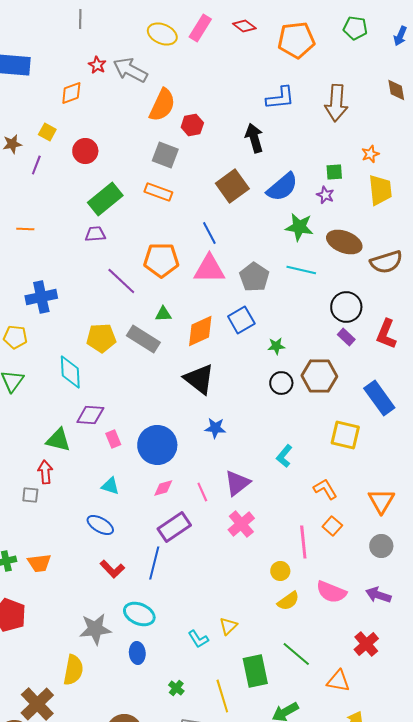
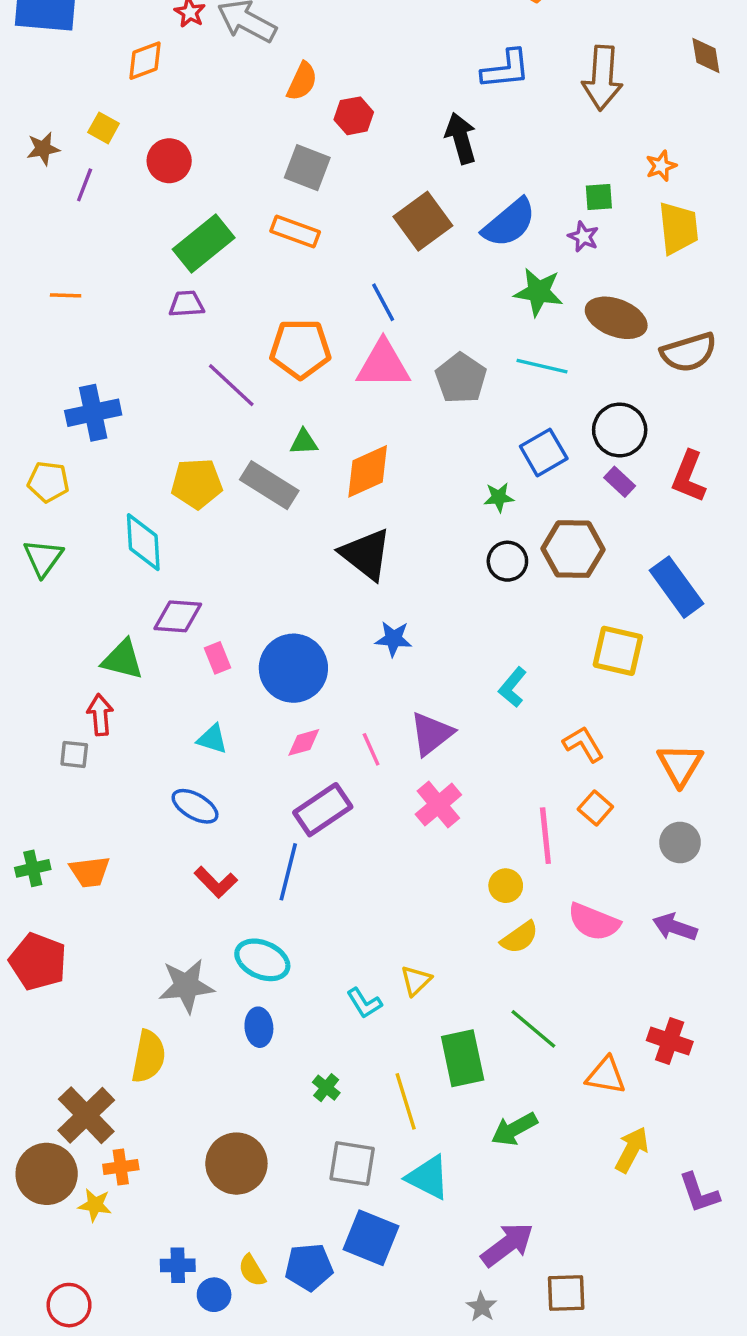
orange semicircle: (162, 105) -> (302, 81), size x0.7
blue square: (241, 320) -> (544, 452), moved
red cross: (366, 644) -> (670, 1041), moved, turned -30

